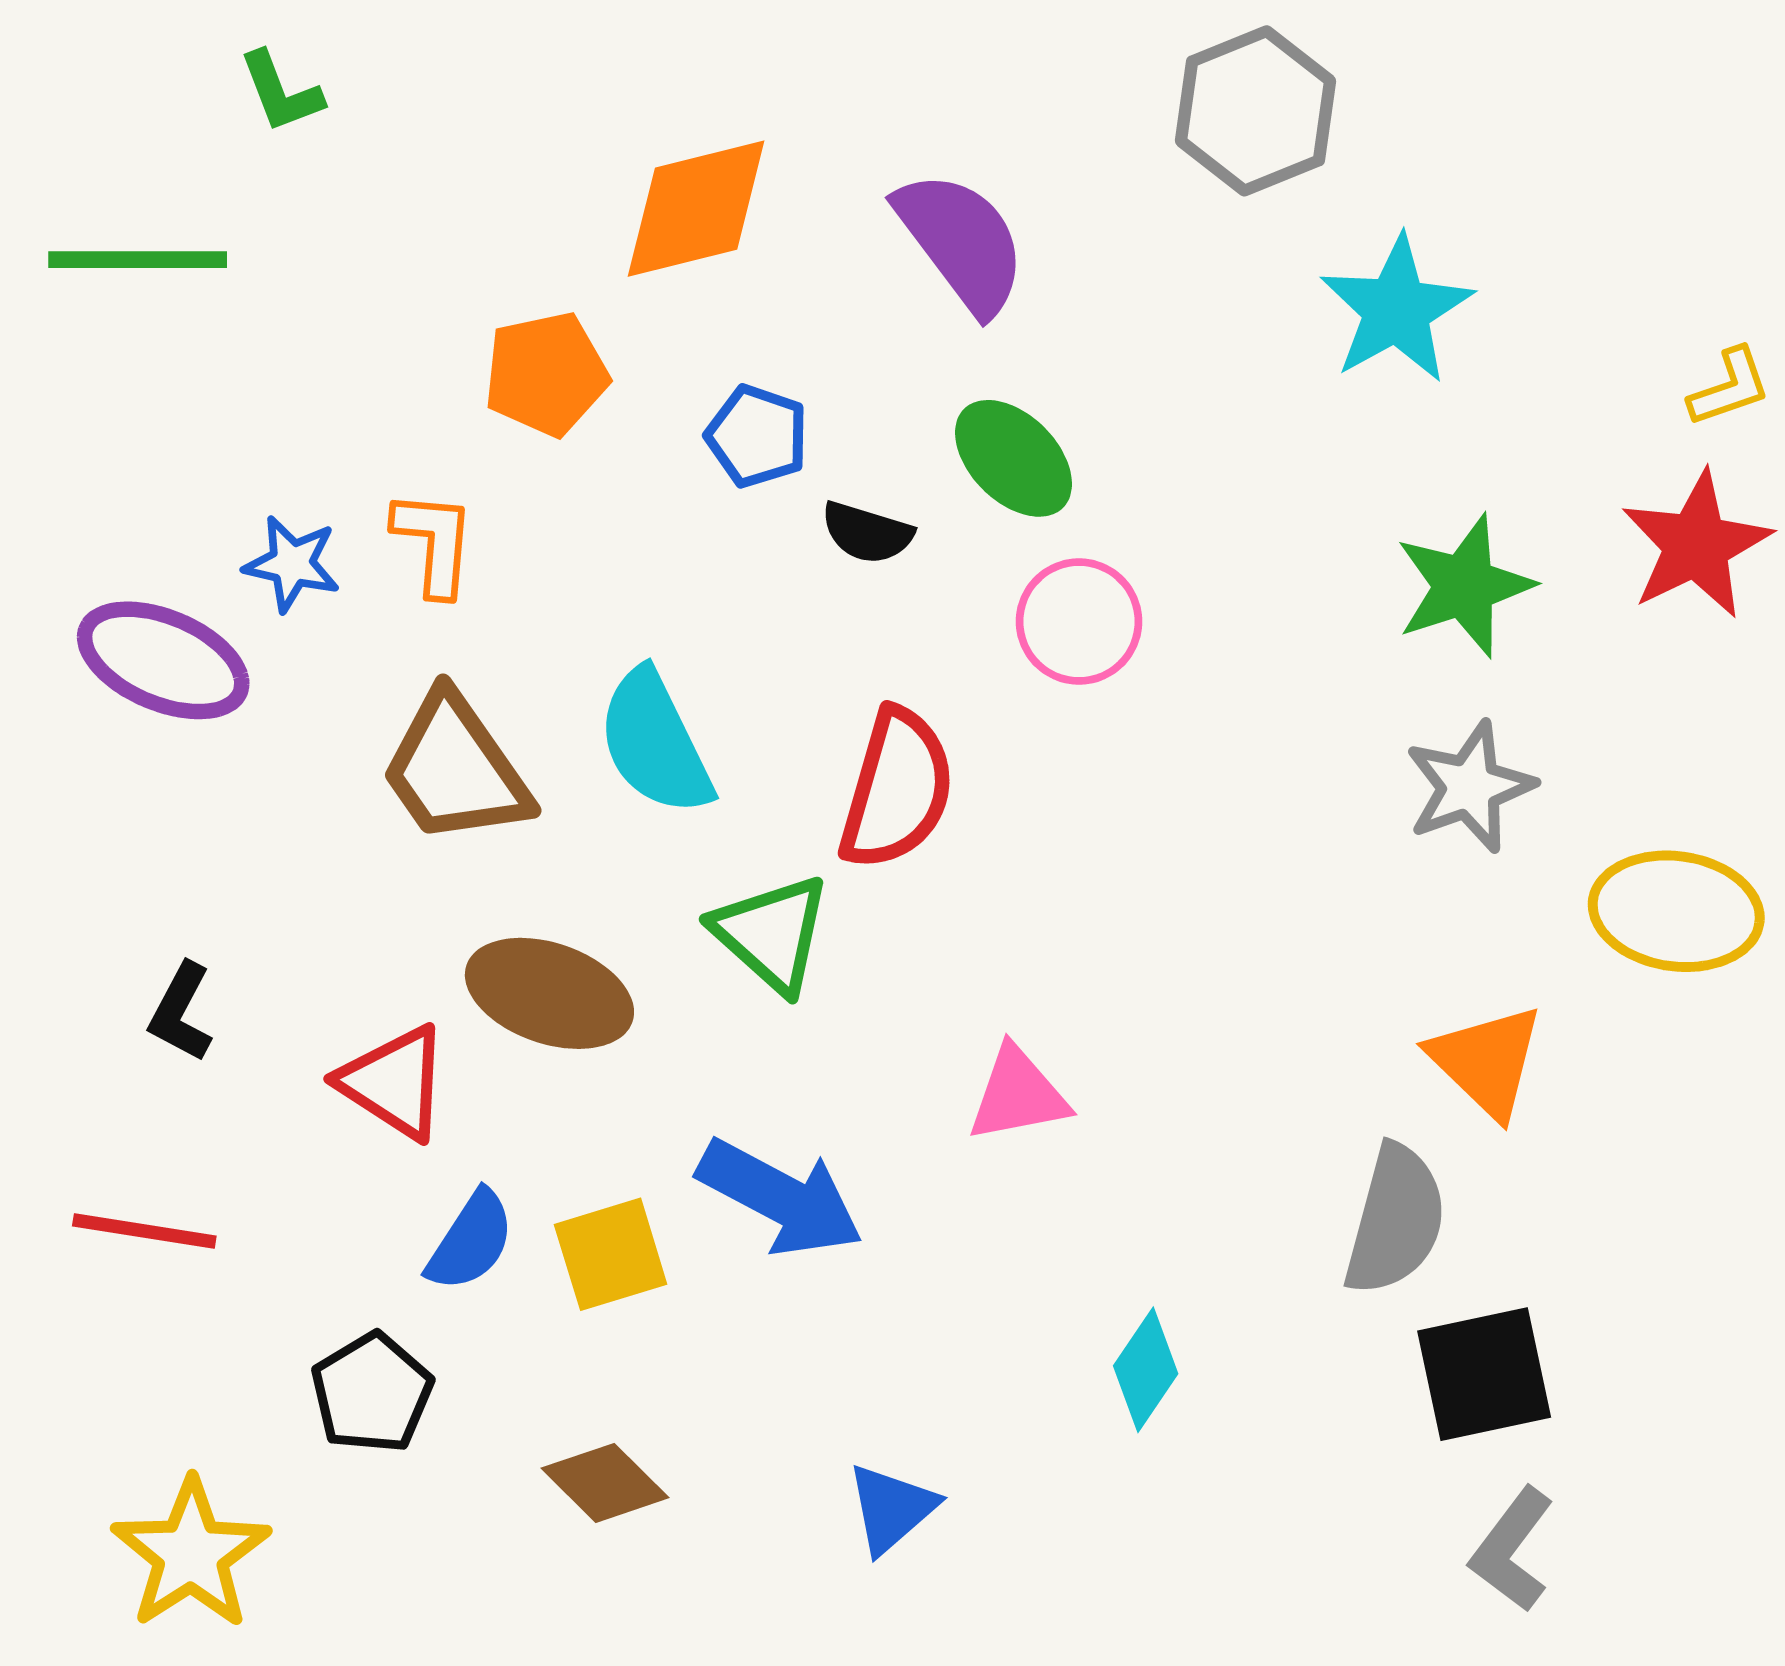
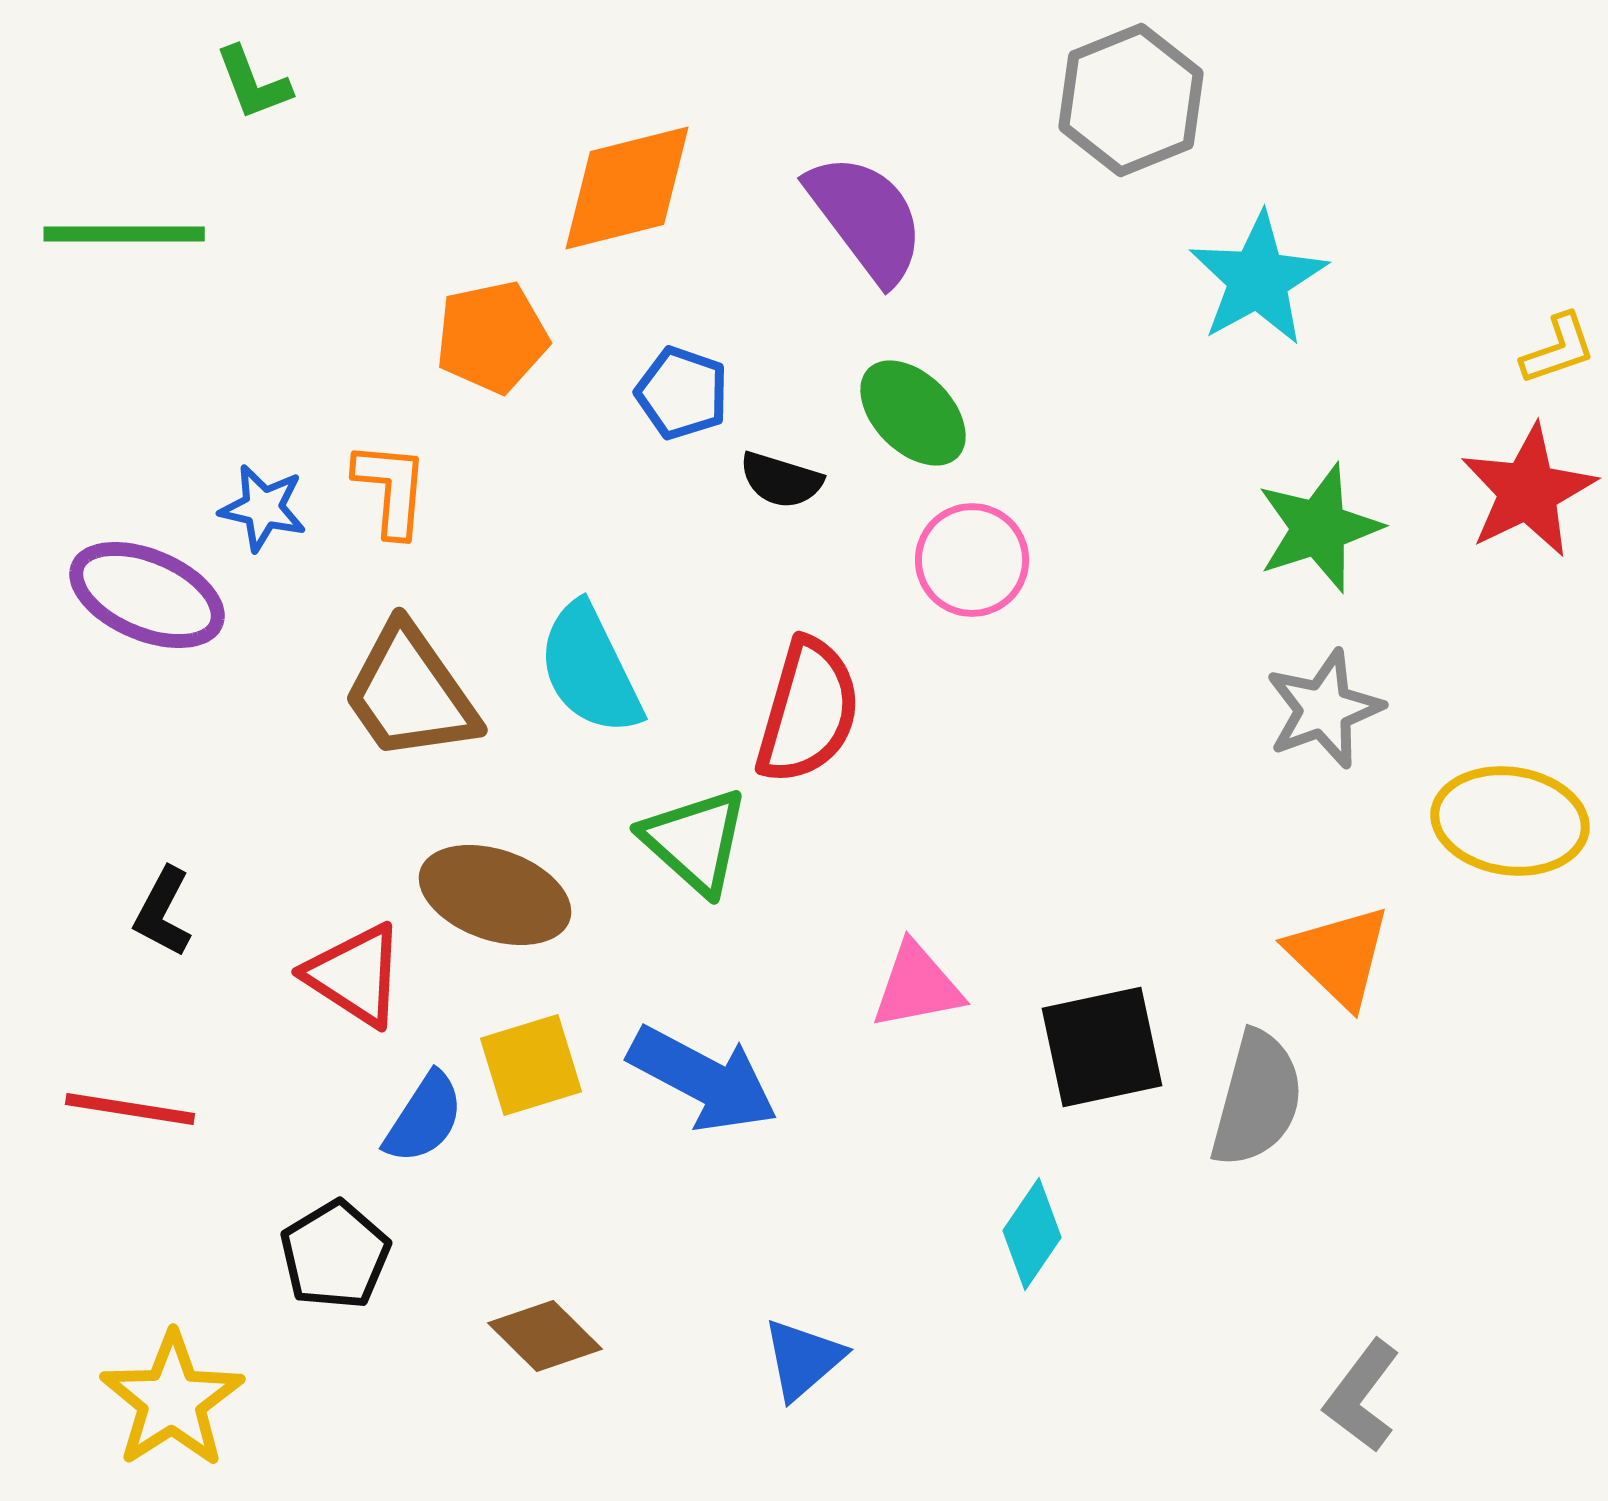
yellow square: (611, 1254) -> (531, 1065), moved
black square: (1484, 1374) -> (1102, 1047), moved

